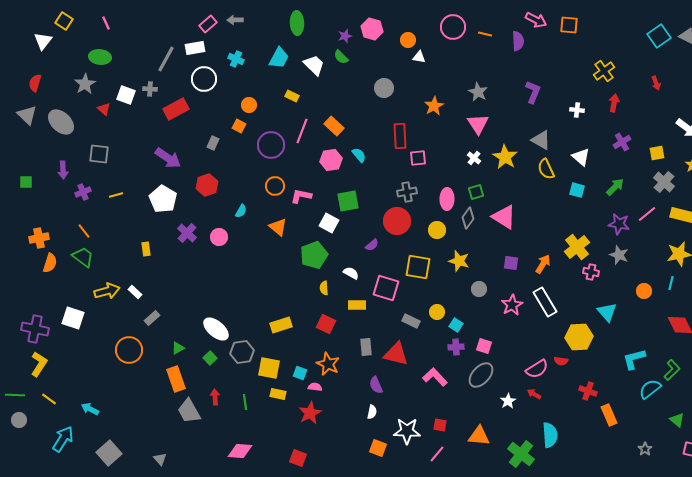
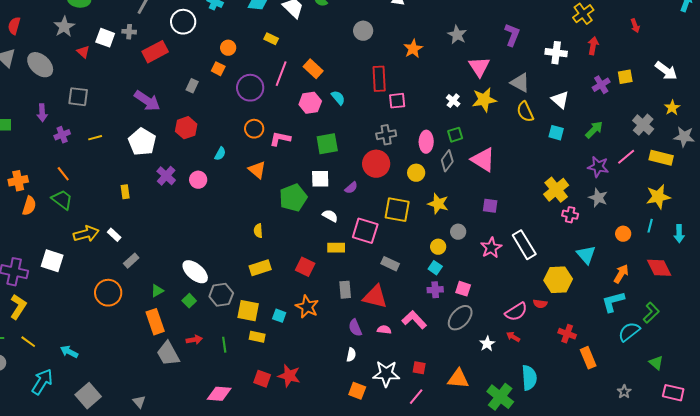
white cross: (577, 110) -> (556, 53), size x1.5
pink triangle: (478, 124) -> (479, 67), moved
yellow square: (657, 153) -> (625, 77), moved
yellow star: (505, 157) -> (484, 100), turned 30
white square: (329, 223) -> (320, 179), moved, turned -30
orange arrow: (543, 264) -> (621, 274), moved
yellow semicircle: (324, 288) -> (258, 231), moved
yellow circle: (437, 312) -> (438, 247), moved
pink semicircle: (315, 387) -> (384, 330), moved
red arrow: (215, 397) -> (194, 340), turned 84
red star: (310, 413) -> (289, 376), moved, turned -30
red square: (298, 458) -> (262, 379), moved

